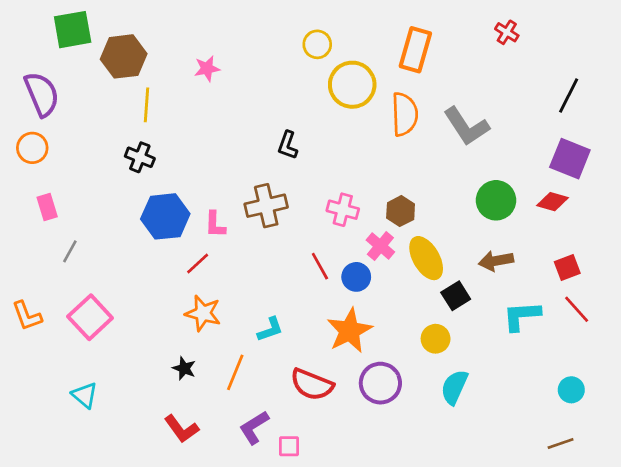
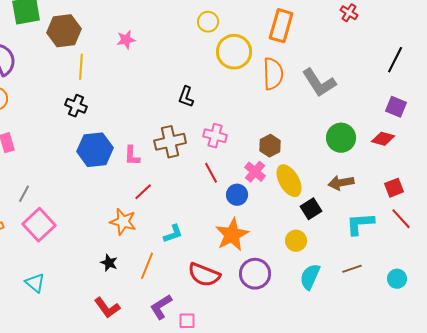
purple square: (570, 159) -> (396, 107), size x0.7
pink cross: (343, 210) -> (215, 136), moved
gray line: (70, 251) -> (24, 194), moved
red line: (198, 263) -> (143, 192), moved
red line: (320, 266) -> (211, 173), moved
brown line: (561, 444) -> (352, 269), moved

